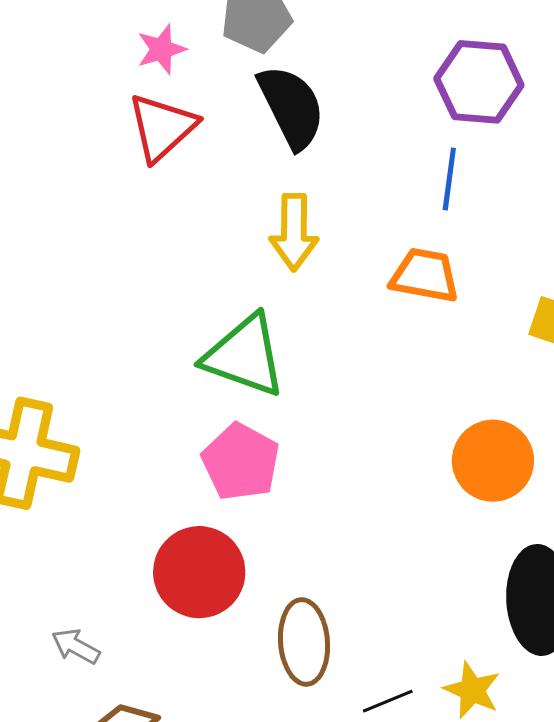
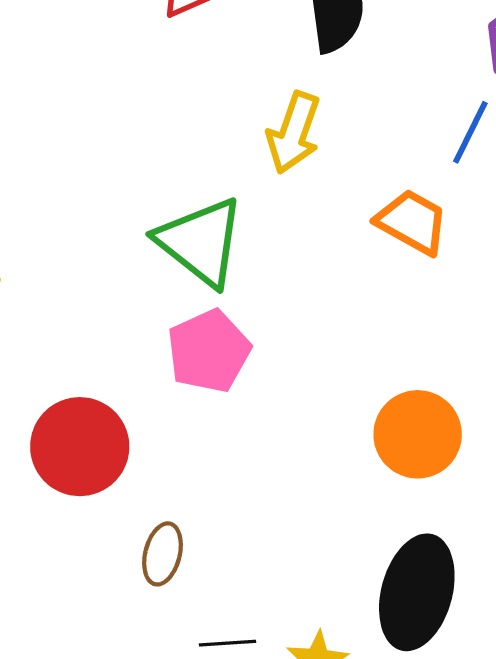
pink pentagon: (241, 462) -> (209, 351), moved
brown ellipse: (304, 642) -> (162, 554), size x0.7

